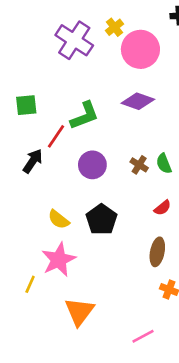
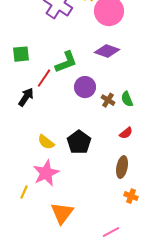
purple circle: (92, 165) -> (85, 87), moved

